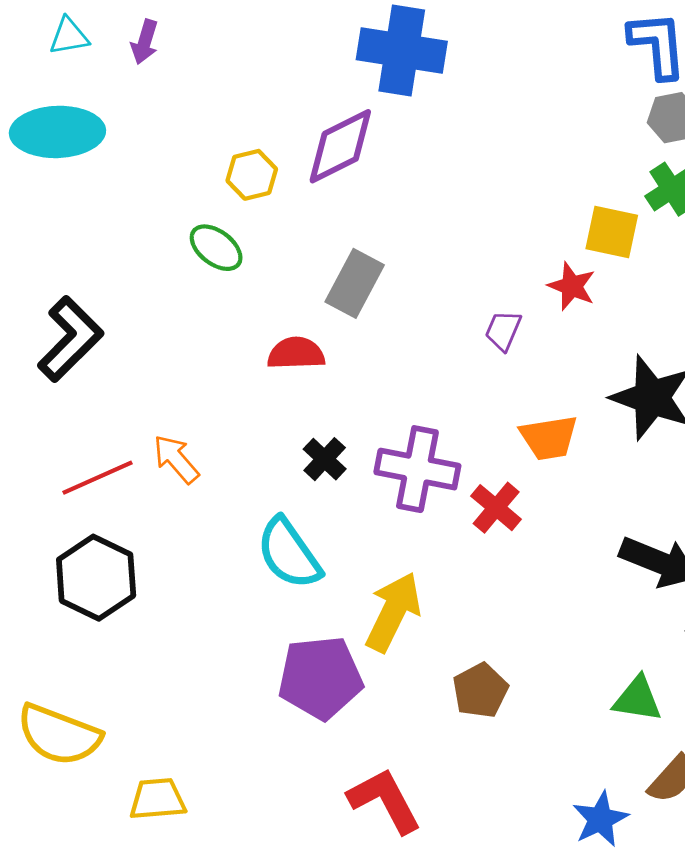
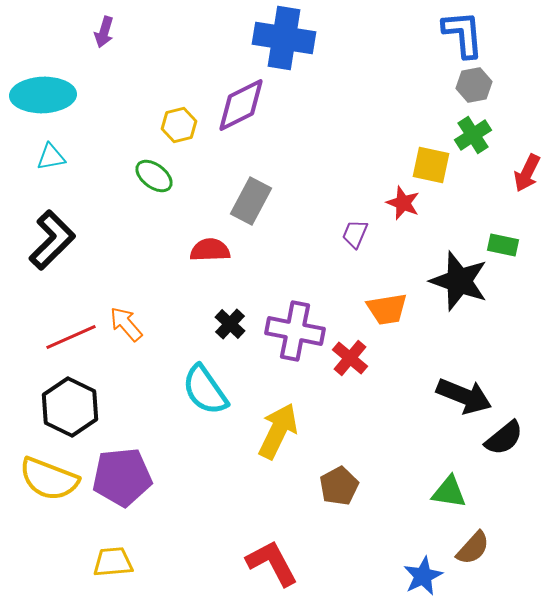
cyan triangle: (69, 36) -> (51, 157), moved
purple pentagon: (320, 678) -> (122, 477), moved
yellow semicircle: (59, 735) -> (49, 479), moved

